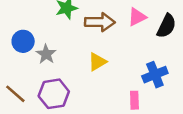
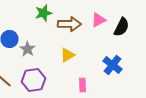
blue cross: (155, 75) -> (112, 65), turned -30
pink rectangle: (134, 100) -> (82, 85), moved

